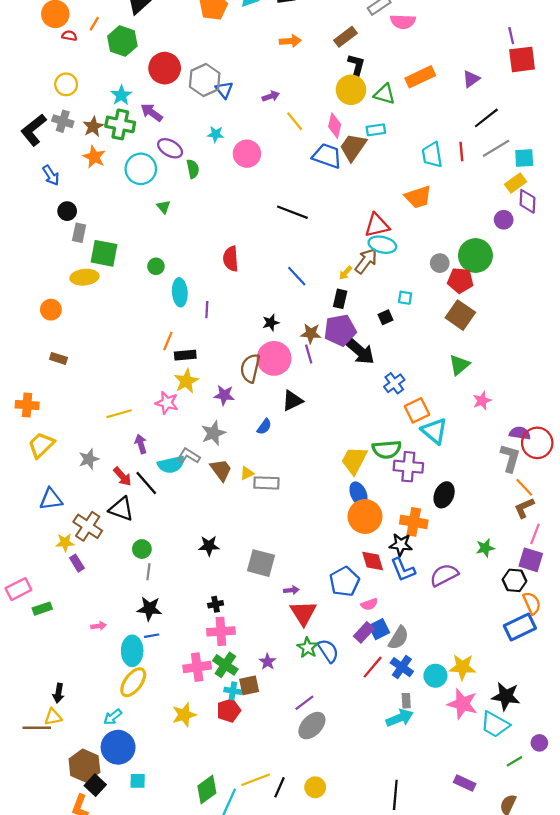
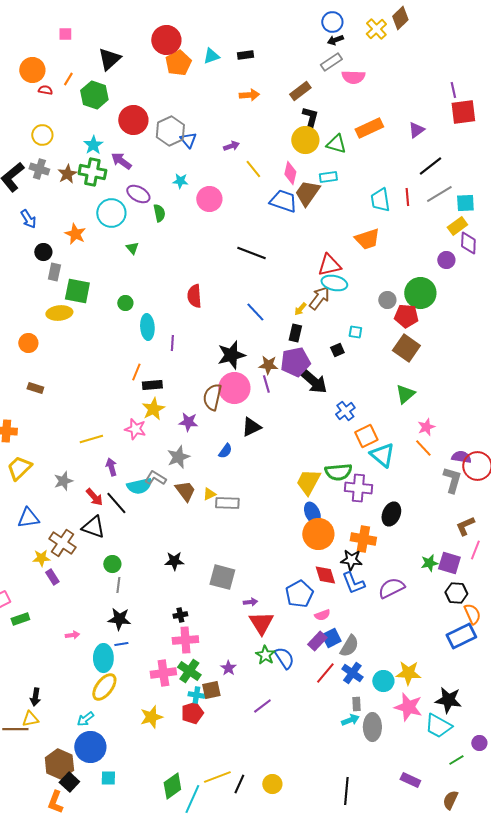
orange star: (94, 157) -> (75, 234), moved
black star: (271, 323) -> (231, 355), size x1.8
orange line: (524, 487) -> (423, 448), moved
purple square: (531, 560) -> (449, 563), moved
cyan arrow: (400, 718) -> (350, 720), size x0.7
gray ellipse: (312, 726) -> (372, 727), moved, turned -44

